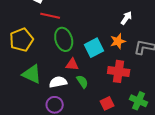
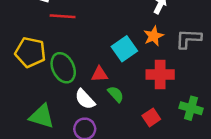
green ellipse: (64, 39) -> (63, 68), moved
yellow pentagon: (21, 40) -> (30, 52), turned -30
green triangle: (32, 74) -> (42, 116), moved
white semicircle: (58, 82) -> (85, 99), turned -114

